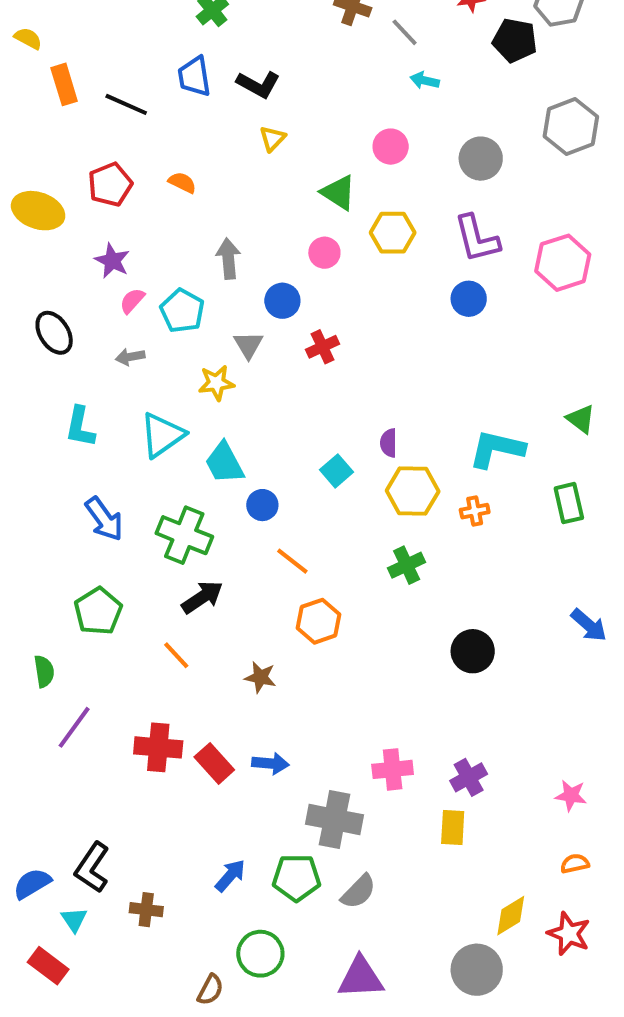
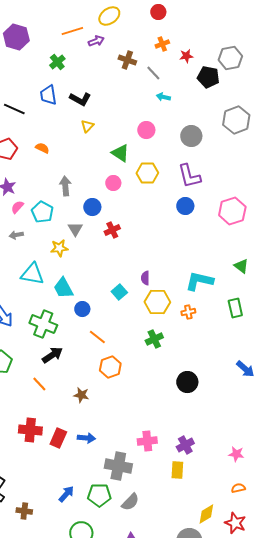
pink hexagon: (563, 263) -> (232, 211), moved
cyan triangle: (162, 435) -> (32, 274), turned 45
red rectangle: (214, 763) -> (58, 438), turned 66

